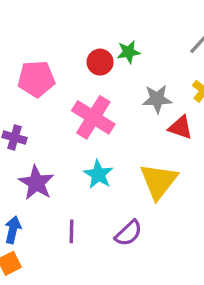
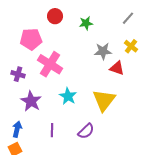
red circle: (100, 62) -> (55, 16), moved
pink cross: (93, 117) -> (50, 64), moved

